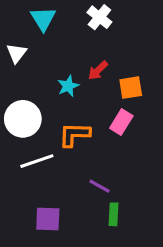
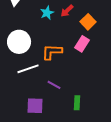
cyan star: (68, 86) -> (47, 13), moved
orange square: (131, 88) -> (88, 22), turned -35
purple line: (99, 186) -> (54, 85), moved

